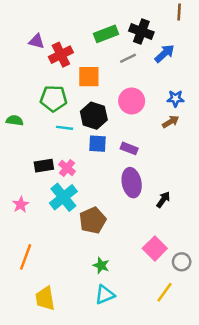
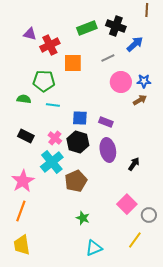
gray line: (128, 58) -> (108, 58), moved
pink circle: (132, 101) -> (121, 82), moved
black hexagon: (94, 116) -> (78, 142), moved
green semicircle: (15, 120) -> (24, 99), moved
black rectangle: (44, 166) -> (26, 136), moved, turned 35
pink star: (21, 205) -> (23, 181), moved, size x1.6
cyan triangle: (105, 295) -> (94, 248), moved
yellow trapezoid: (45, 298) -> (22, 245), moved

